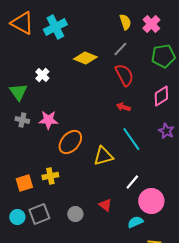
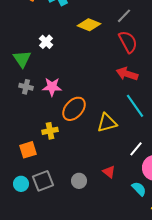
red arrow: (123, 107) -> (127, 74), size x1.5
yellow cross: (50, 176) -> (50, 131), moved
cyan semicircle: (135, 222) -> (139, 189), turned 70

